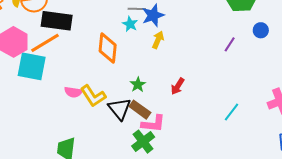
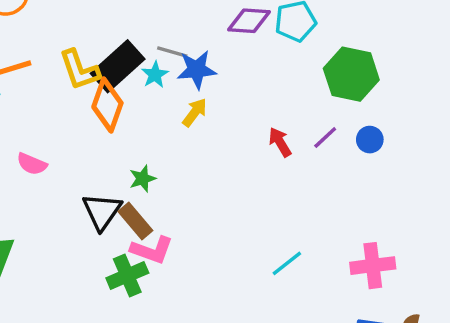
black rectangle: (57, 21) -> (118, 66), moved, turned -64
purple line: (230, 44) -> (325, 137), moved
red arrow: (178, 86) -> (280, 142), moved, turned 102
yellow L-shape: (93, 96) -> (79, 70), moved

